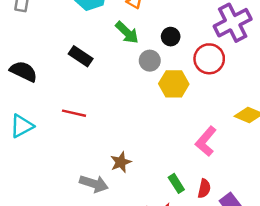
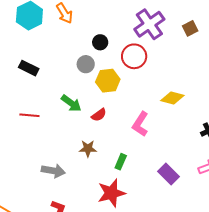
green arrow: (127, 32) -> (71, 103), moved
brown star: (121, 162) -> (88, 149), moved, turned 30
green rectangle: (176, 183) -> (121, 162), turned 63
red semicircle: (204, 189) -> (99, 115), moved, turned 49

